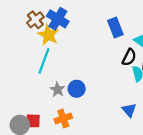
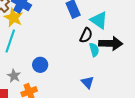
gray star: (58, 90) -> (14, 76), moved

